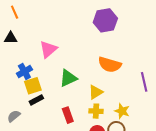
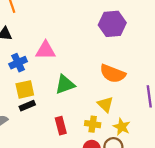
pink triangle: (48, 49) -> (46, 50), turned 36
blue cross: (24, 71) -> (18, 63), moved
yellow triangle: (96, 92) -> (105, 104), moved, turned -49

